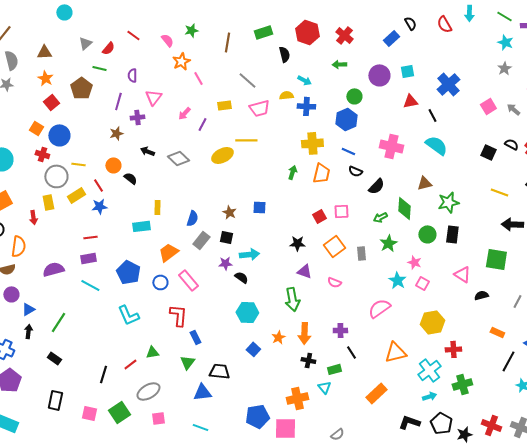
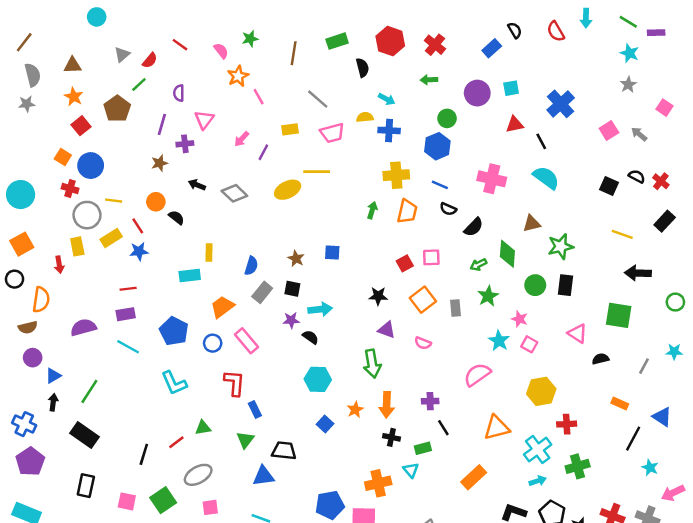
green line: (99, 68) -> (139, 85), turned -56
black rectangle: (54, 358) -> (85, 435), size x1.6

